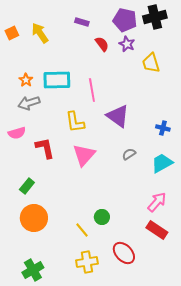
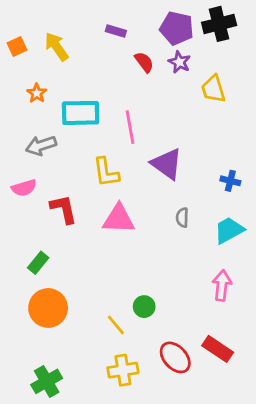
orange star: (26, 80) -> (37, 93), moved
gray semicircle: (129, 154) -> (182, 218), turned -56
pink triangle: (84, 155) -> (119, 219), turned 50
pink arrow: (157, 202) -> (222, 285), turned -35
red rectangle: (157, 230) -> (218, 349), moved

